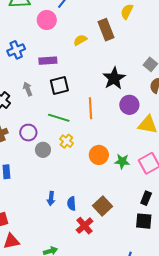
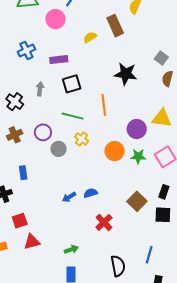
black star: (114, 78) -> (126, 74), turned -30
gray arrow: (28, 89) -> (40, 89), turned 32
purple circle: (129, 105) -> (137, 129), moved
blue arrow: (51, 198) -> (69, 197), turned 56
blue semicircle: (72, 204) -> (91, 193), moved, turned 80
brown square: (103, 206) -> (137, 201), moved

